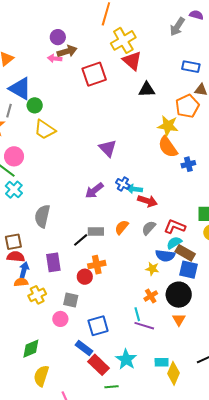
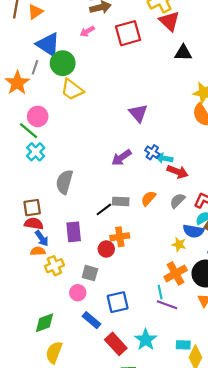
pink arrow: (55, 58) -> (87, 31), moved, turned -40
green circle: (35, 105) -> (63, 63), size x1.5
blue arrow: (24, 270) -> (42, 238), turned 126
orange cross: (151, 296) -> (176, 273), size x1.5
blue rectangle: (84, 348) -> (92, 320), moved

